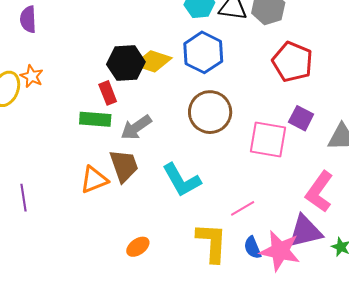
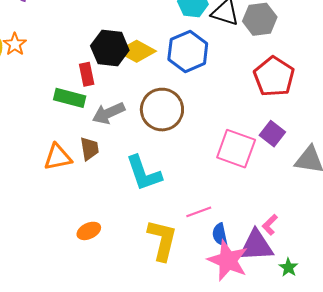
brown circle: (210, 112) -> (162, 110), moved
brown trapezoid: (124, 166) -> (90, 149), size x0.7
pink L-shape: (319, 192) -> (270, 225), moved, size x0.5
blue semicircle: (252, 248) -> (220, 235), moved

